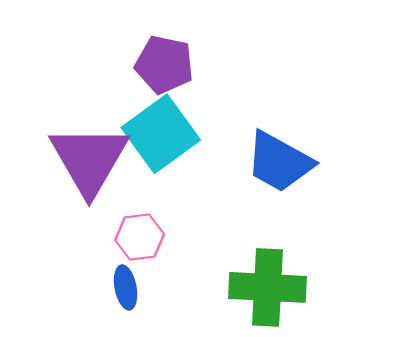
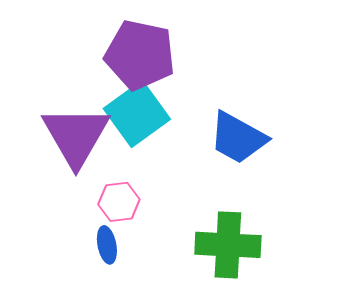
purple pentagon: (164, 65) -> (140, 55), size x1.4

